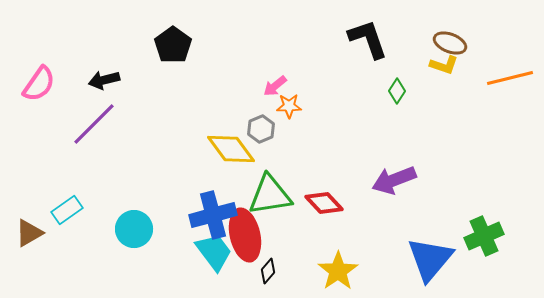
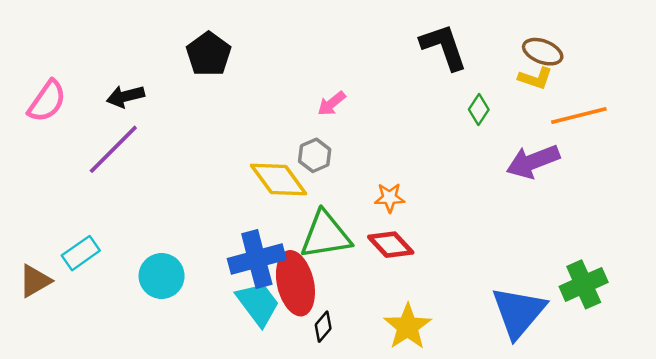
orange line: (510, 78) -> (579, 116), moved
orange star: (289, 106) -> (390, 198), moved
purple arrow: (394, 180) -> (533, 161), moved

